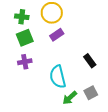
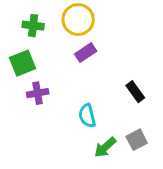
green square: (25, 38) -> (23, 63), moved
cyan semicircle: (58, 77) -> (87, 116), size x0.7

